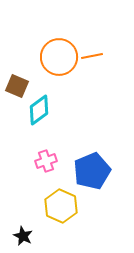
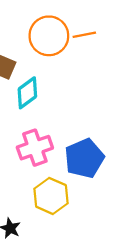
pink cross: (46, 161) -> (35, 148), size x1.5

